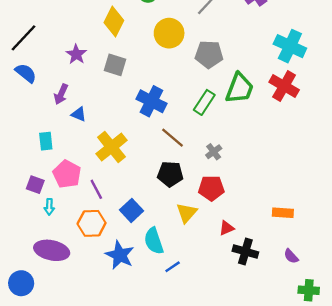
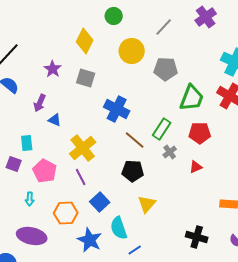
green rectangle: (204, 102) -> (162, 129), moved
purple square: (35, 185) -> (14, 164), moved
red pentagon: (211, 188) -> (200, 133), moved
purple line: (96, 189) -> (81, 177), moved
red triangle: (227, 228) -> (196, 167), moved

